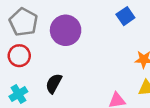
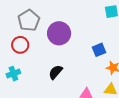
blue square: (125, 16) -> (99, 50), moved
black semicircle: (54, 83) -> (56, 72), moved

